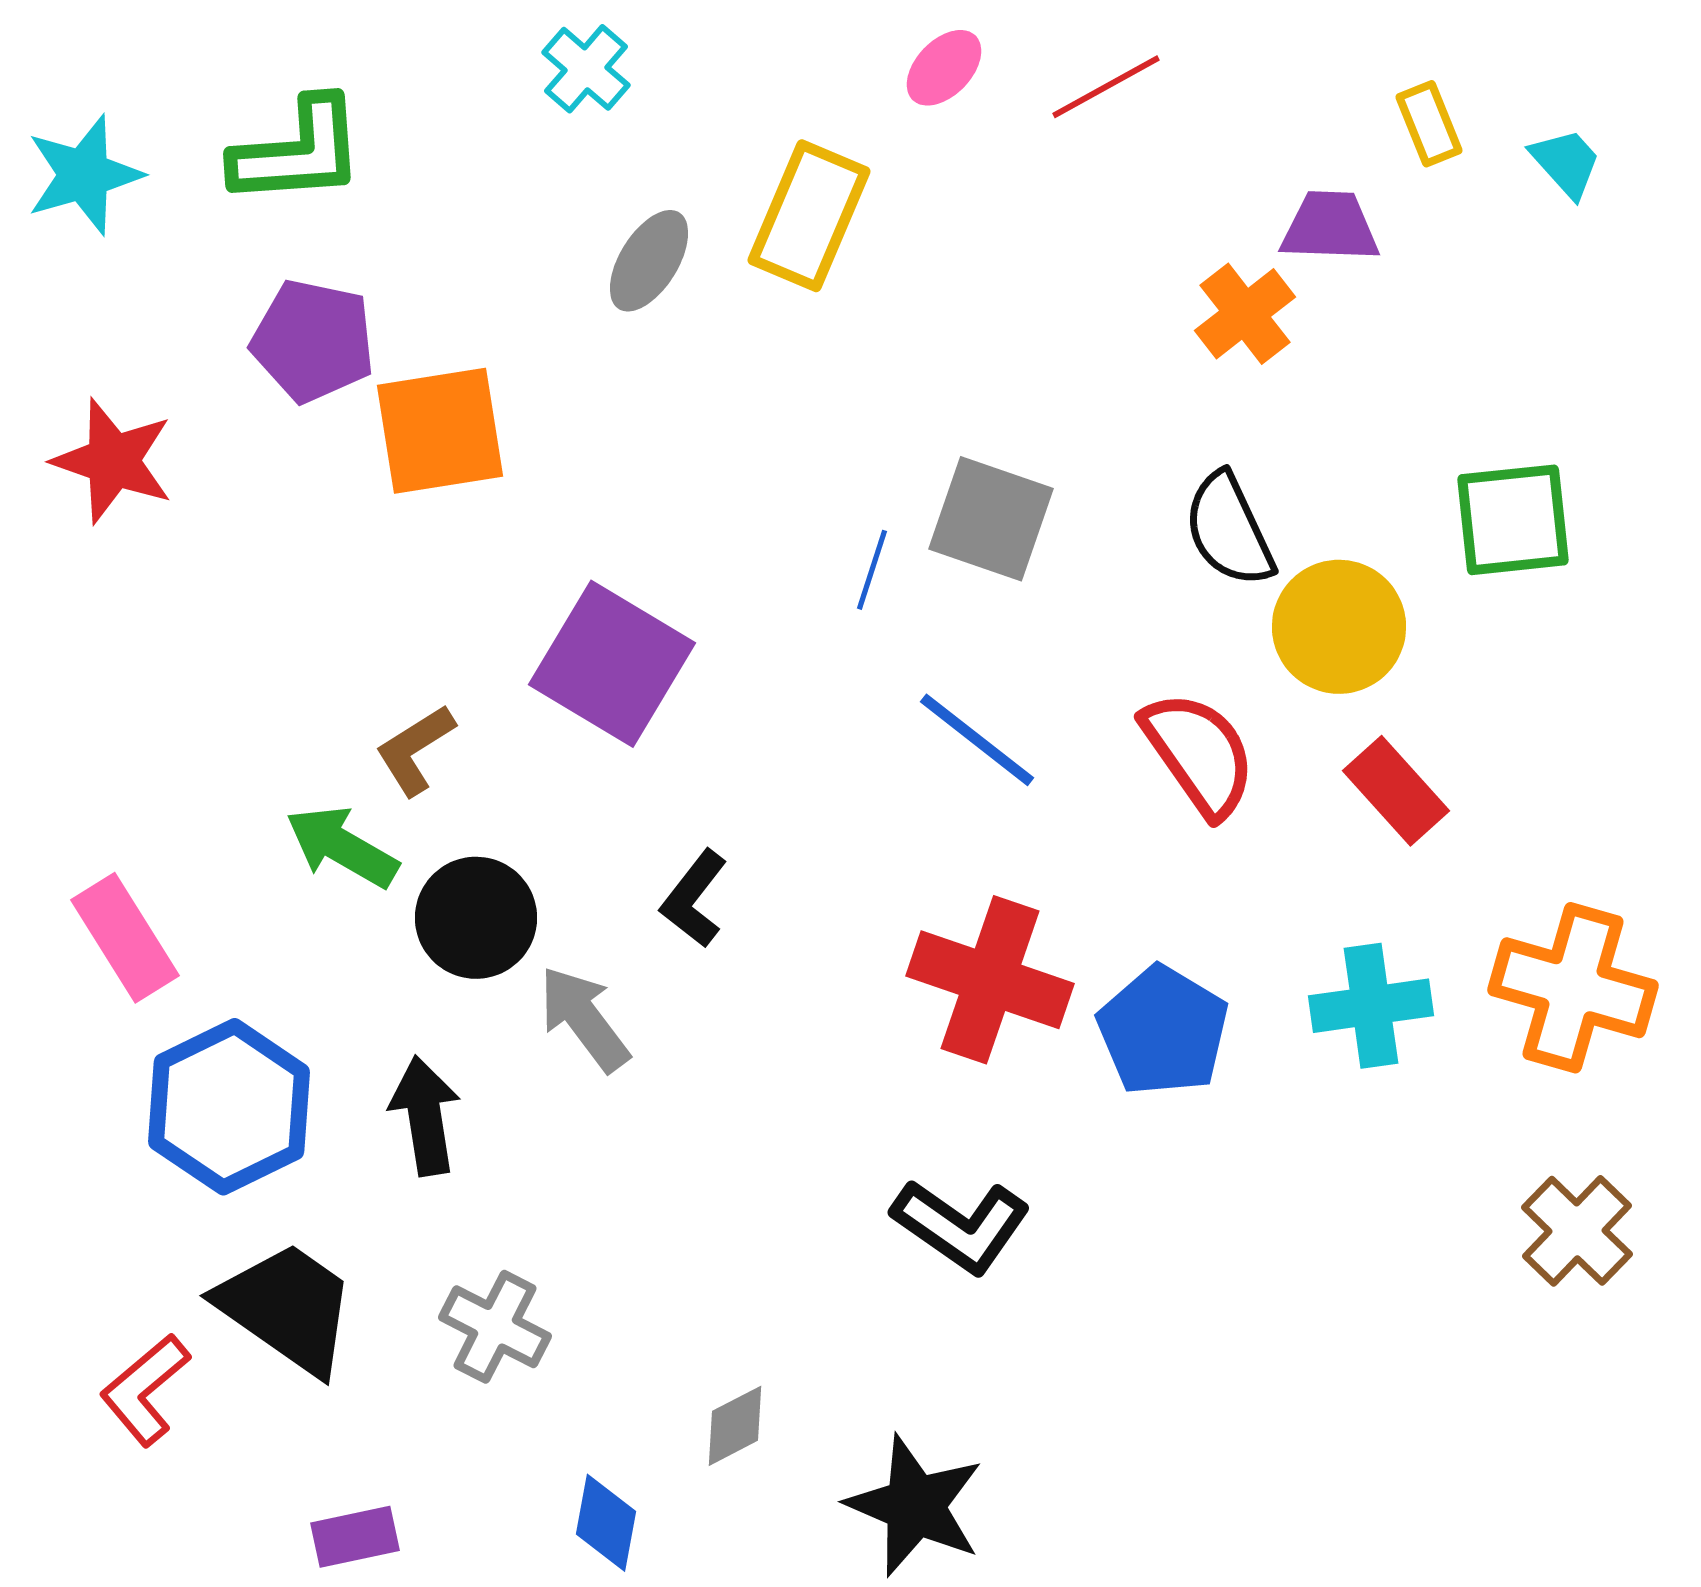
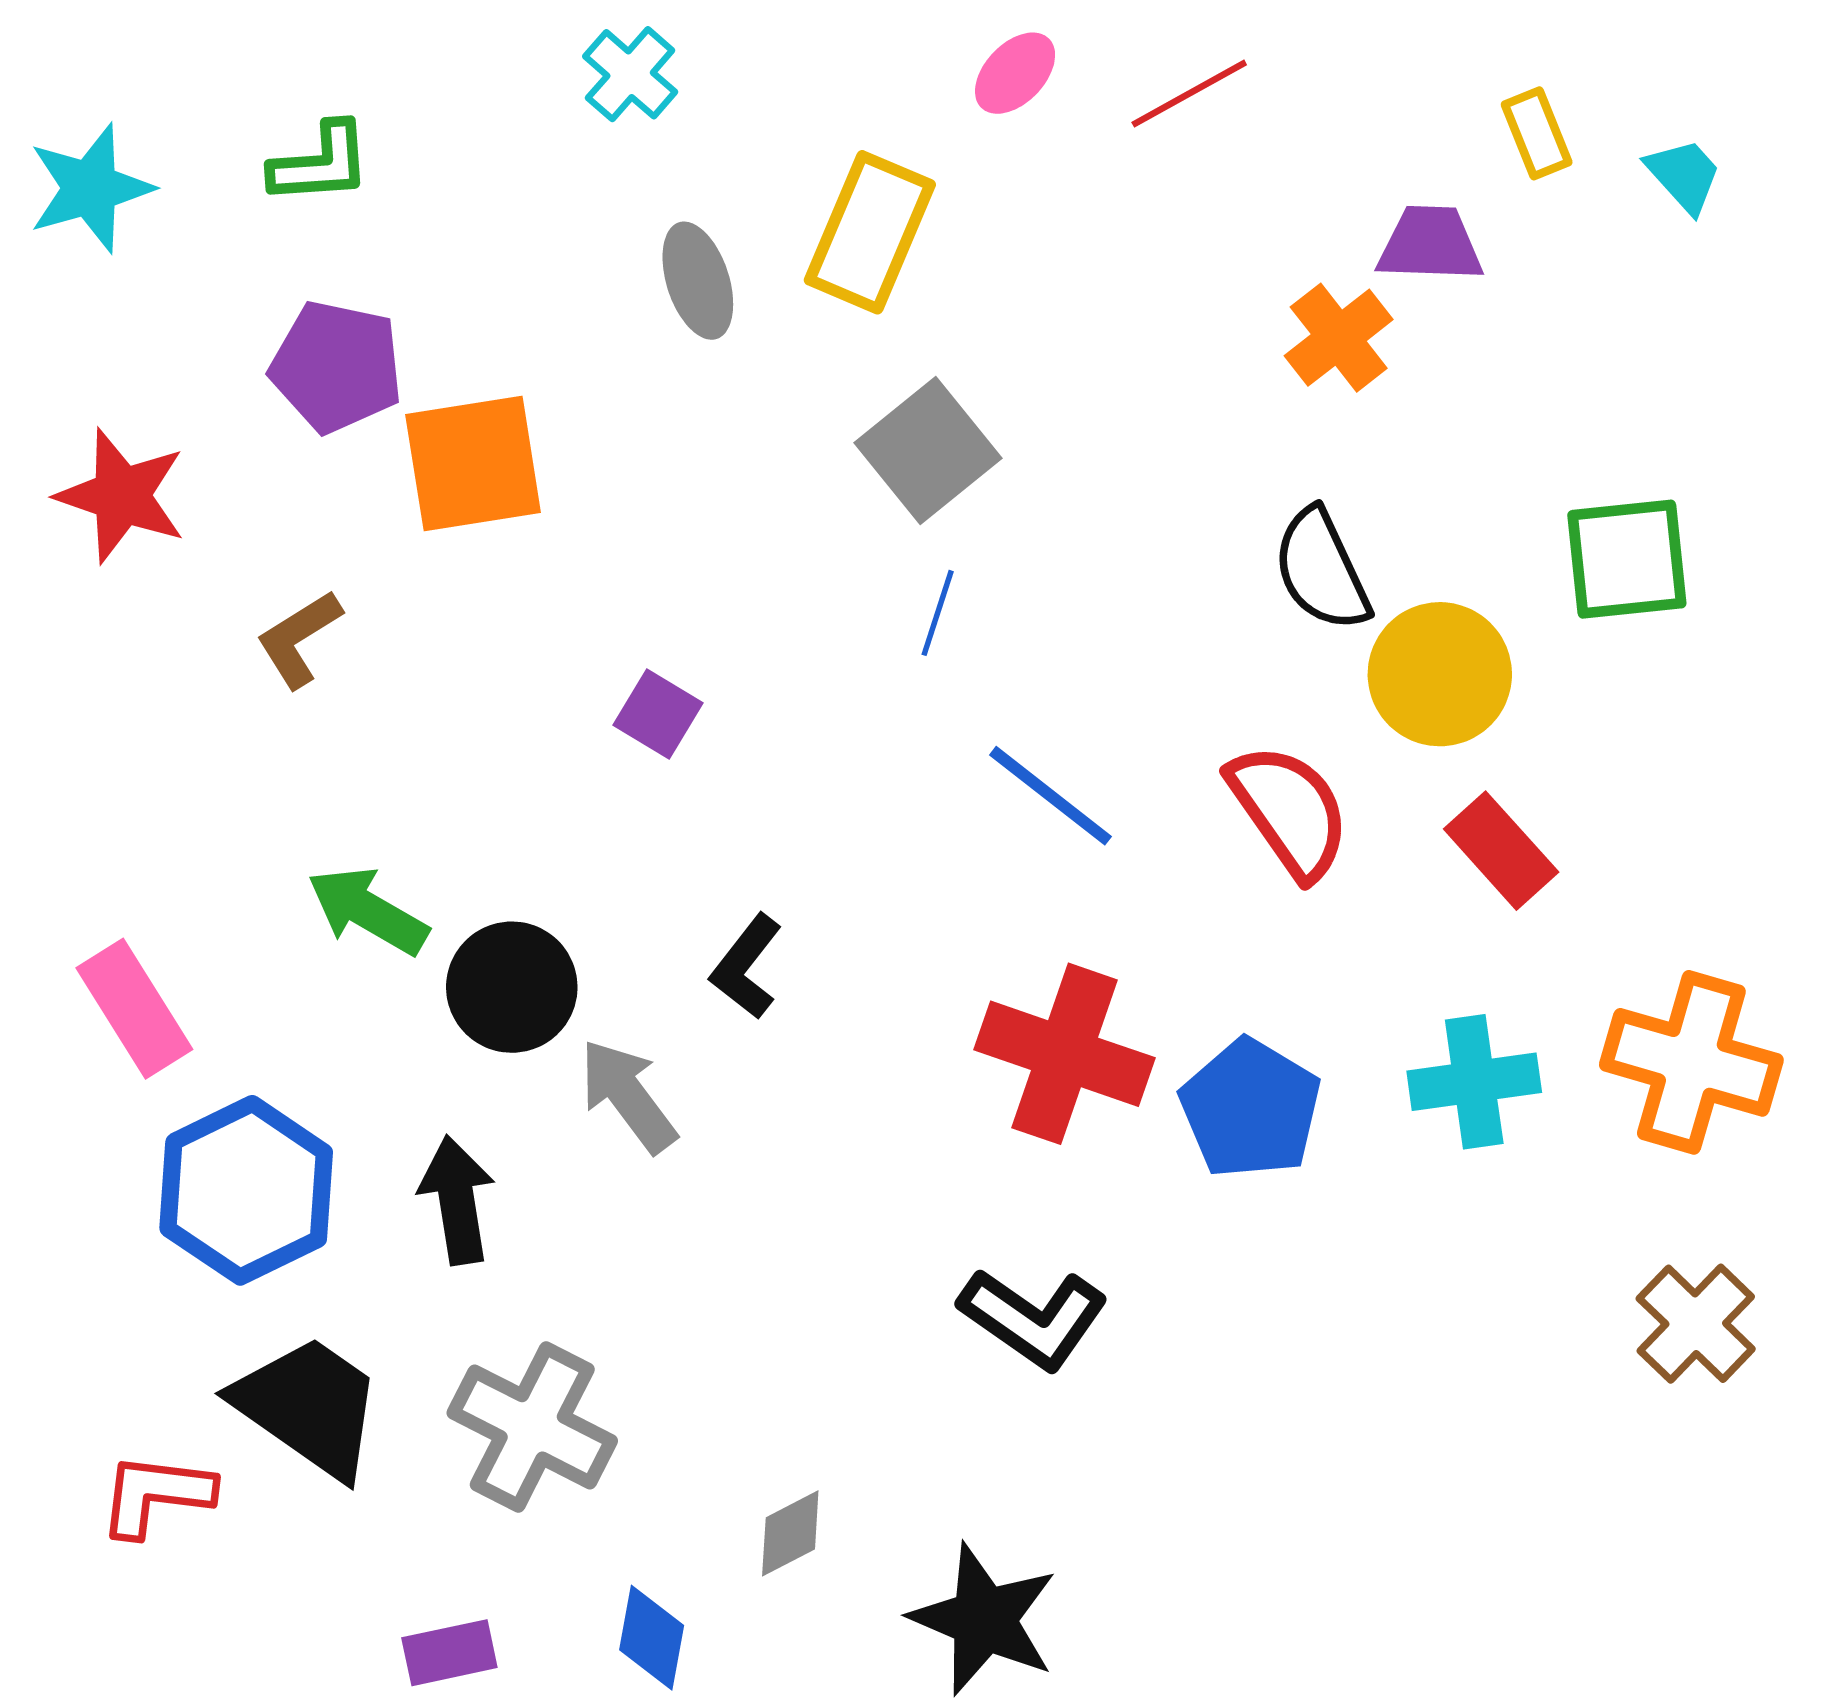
green L-shape: (298, 152) -> (320, 163), size x0.7
gray ellipse: (649, 261) -> (698, 281), turned -50
gray square: (991, 519) -> (928, 451), moved, turned 32
purple square: (612, 664) -> (658, 714), size x0.5
brown L-shape: (415, 750) -> (299, 639), moved
gray cross: (495, 1327) -> (532, 1427), size x1.4
red L-shape: (145, 1390) -> (156, 1495), turned 47
purple rectangle: (355, 1537) -> (449, 1653), moved

